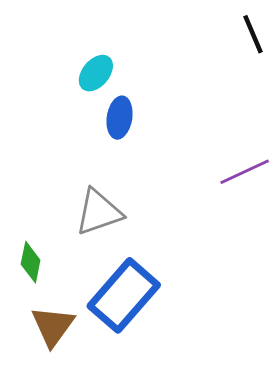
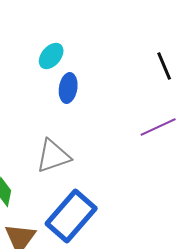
black line: (253, 34) -> (164, 66), moved

